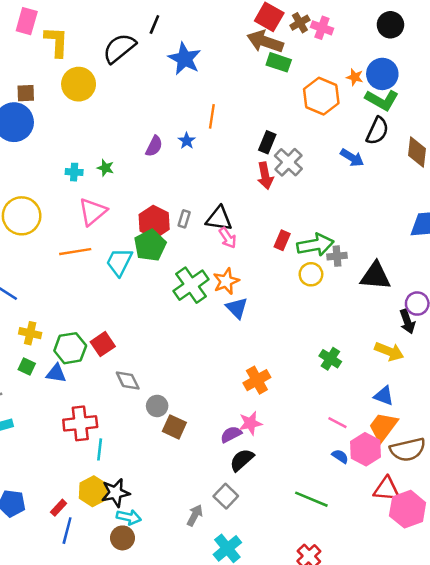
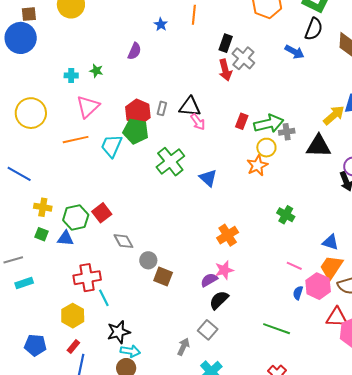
orange line: (212, 116) -> (194, 15), moved
blue star: (187, 141) -> (161, 24), moved
green pentagon: (150, 245) -> (136, 131), turned -30
orange star: (226, 281) -> (257, 165), moved
yellow arrow: (389, 351) -> (334, 115), moved, turned -60
cyan line: (100, 449) -> (104, 298), turned -30
blue semicircle: (340, 456) -> (298, 293), turned -104
yellow hexagon: (93, 491) -> (73, 316), moved

